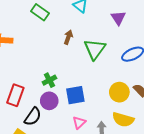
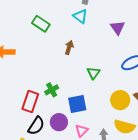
green triangle: (95, 49) -> (93, 73), moved, size x0.6
red rectangle: (15, 95) -> (30, 101), moved
purple circle: (49, 101) -> (59, 122), moved

